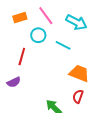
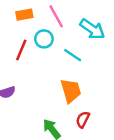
red line: (22, 57) -> (21, 50), moved
orange trapezoid: (79, 73) -> (71, 91), moved, turned 45

